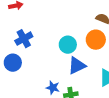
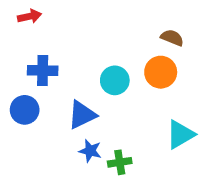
blue cross: (24, 39) -> (43, 71), turned 30
blue triangle: (77, 66) -> (82, 115), moved

